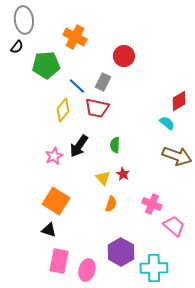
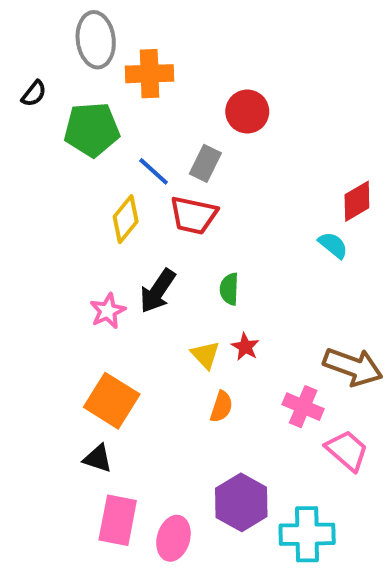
gray ellipse: (24, 20) -> (96, 40), moved
orange cross: (75, 37) -> (150, 74), turned -30
brown arrow: (177, 156) -> (353, 367), moved

